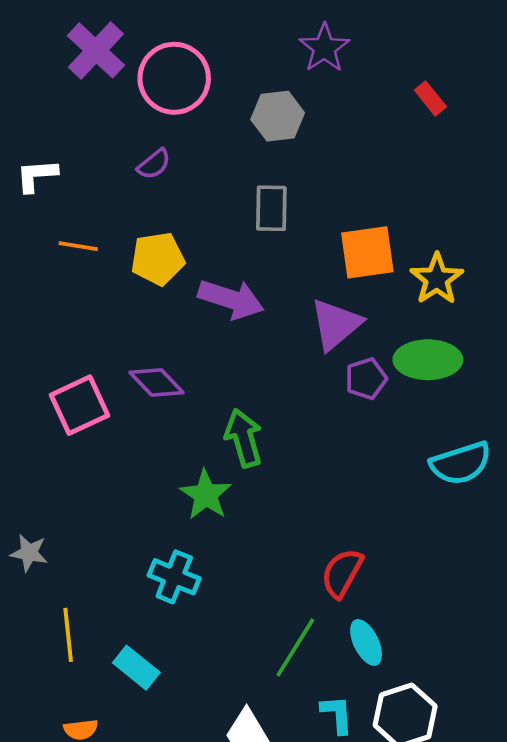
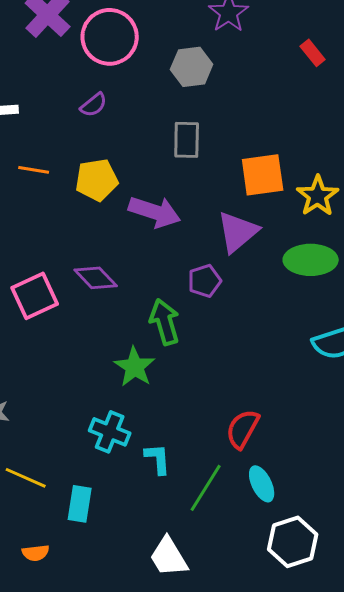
purple pentagon: (366, 379) -> (205, 281), moved
yellow line: (68, 635) -> (26, 478), turned -60
cyan rectangle: (136, 668) -> (80, 504), turned 60
cyan L-shape: (337, 714) -> (158, 459), moved

